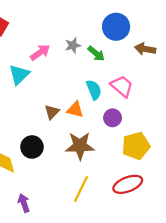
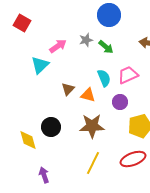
blue circle: (116, 27) -> (109, 15), moved
pink trapezoid: (122, 86) -> (128, 75), turned -65
brown triangle: (52, 112) -> (68, 89), moved

